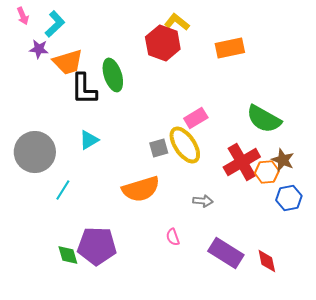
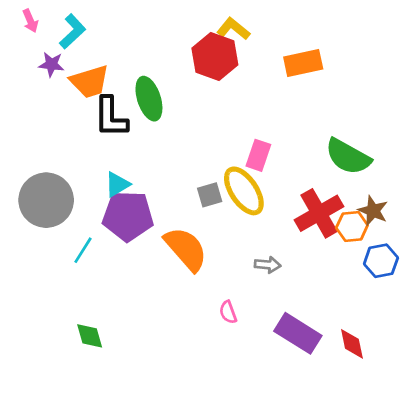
pink rectangle: (196, 118) -> (258, 155), turned -40
orange semicircle: (141, 189) -> (186, 249), turned -114
purple pentagon: (97, 246) -> (128, 216), moved

